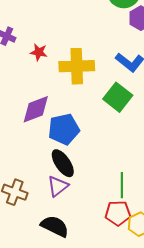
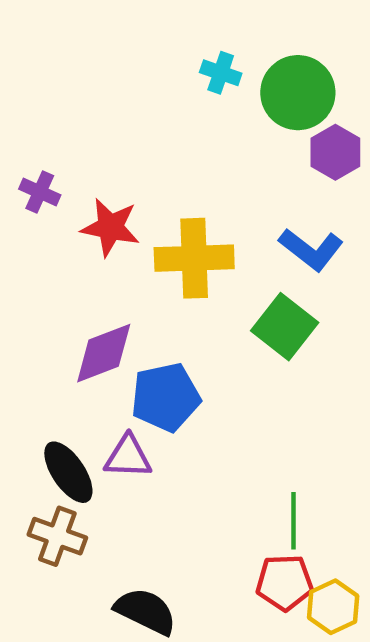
red star: (39, 52) -> (110, 227), size x1.5
black ellipse: (63, 163) -> (68, 472), moved
purple triangle: (58, 186) -> (128, 457), moved, turned 40

